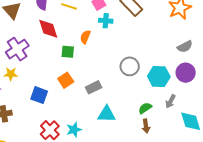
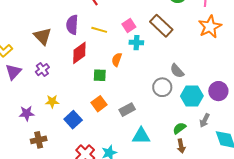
red diamond: (48, 29) -> (79, 53), turned 75
gray semicircle: (185, 47) -> (177, 71), moved, turned 77
purple cross: (17, 49) -> (42, 70), moved, size x0.6
yellow star: (11, 74) -> (52, 101), moved
blue square: (39, 95) -> (73, 120), turned 30

